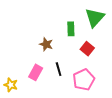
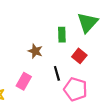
black line: (59, 69) -> (57, 73), moved
pink pentagon: (84, 80) -> (75, 89), turned -30

